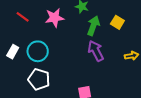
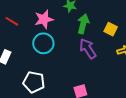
yellow square: (117, 22) -> (111, 29), moved
cyan circle: (38, 51) -> (43, 43), moved

